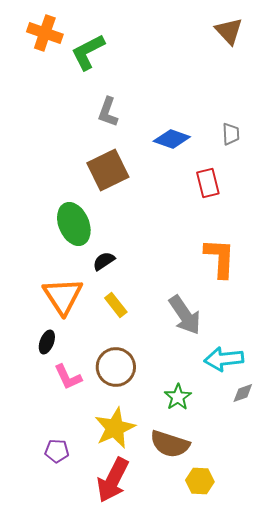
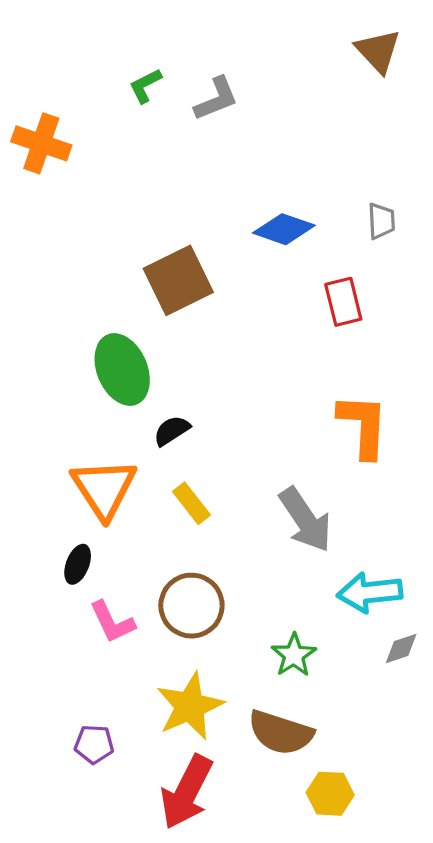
orange cross: (45, 33) -> (41, 143), moved
green L-shape: (88, 52) -> (145, 86), size x0.6
gray L-shape: (108, 112) -> (216, 99), moved, turned -132

